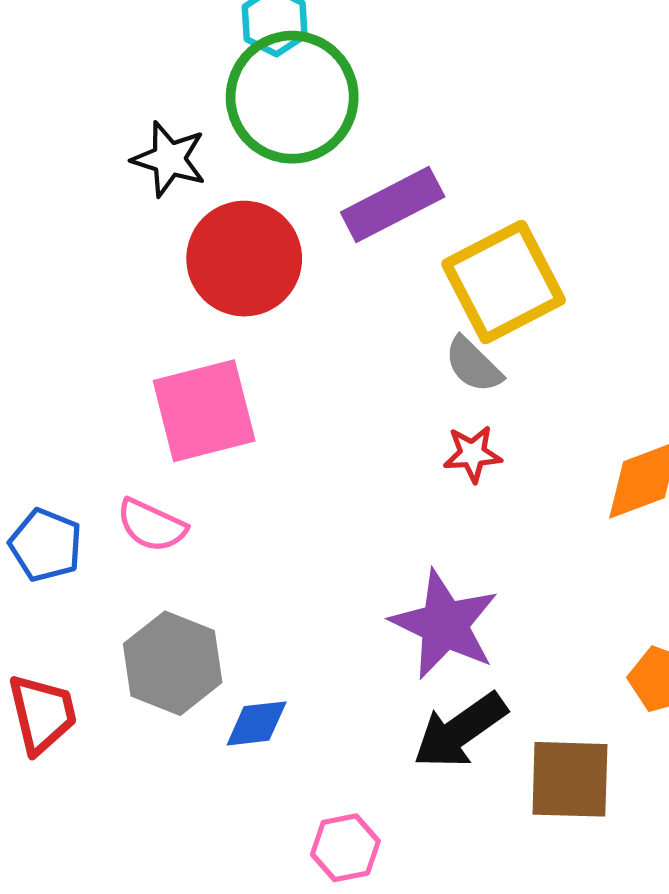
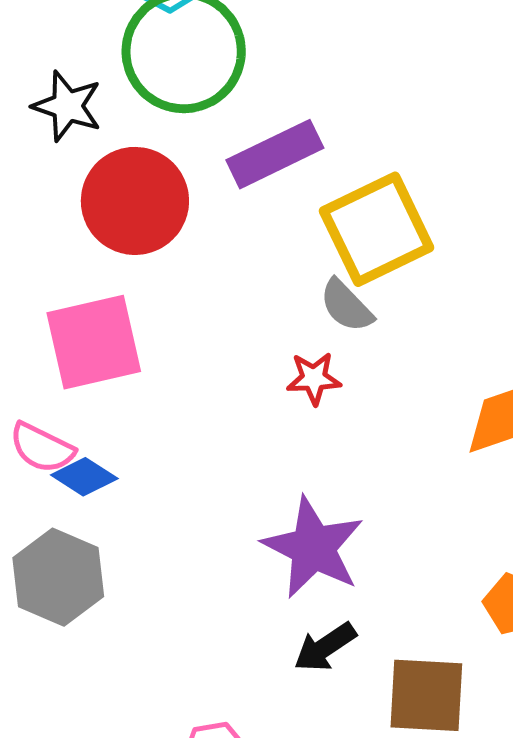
red star: (472, 454) -> (314, 378), moved
blue diamond: (257, 723) -> (84, 477), moved, turned 38
black arrow: (460, 731) -> (325, 647), size x0.7

